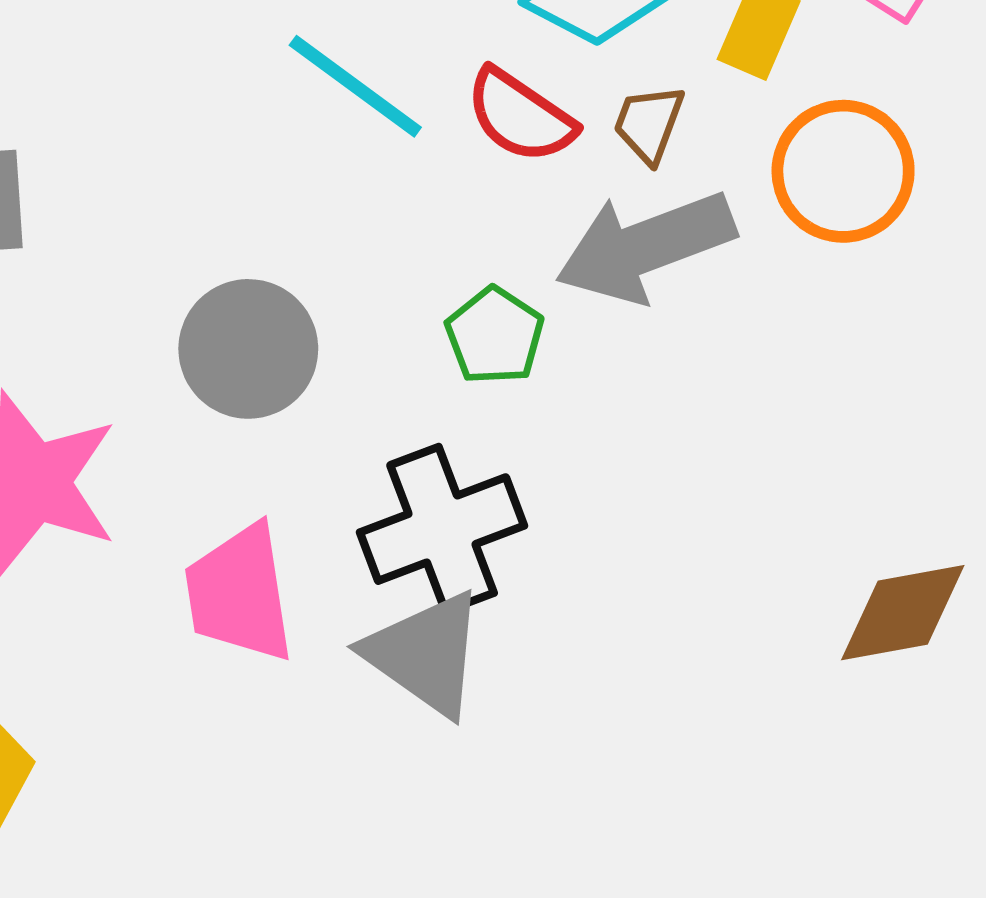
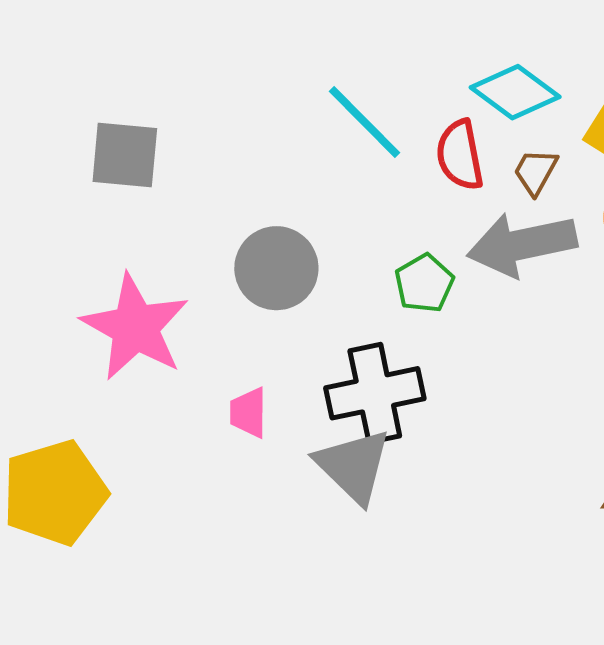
red semicircle: (520, 116) -> (460, 155), turned 36
pink trapezoid: (239, 593) -> (248, 413), size x0.6

